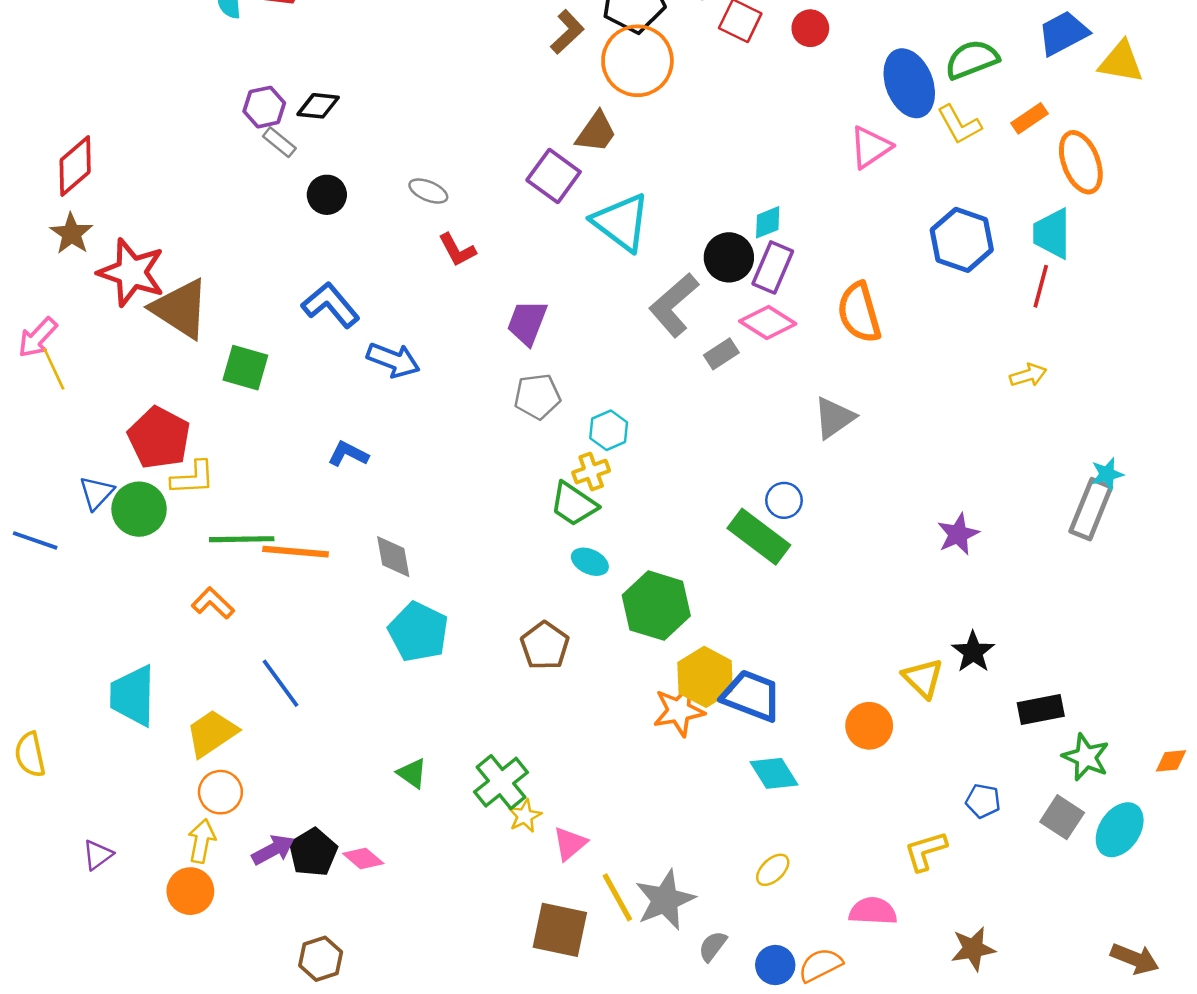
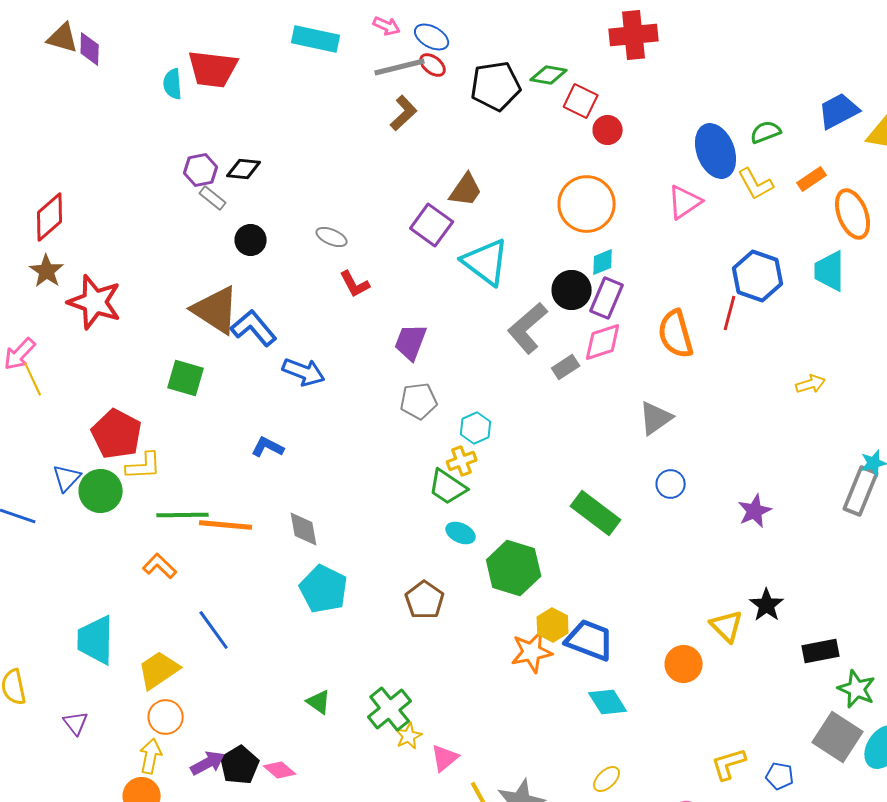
red circle: (810, 28) -> (608, 130), moved
brown L-shape: (567, 32) -> (404, 113), moved
green semicircle: (972, 60) -> (766, 132), size x0.7
orange circle: (637, 61) -> (587, 204), moved
red line: (1041, 286) -> (730, 313), moved
brown triangle: (180, 309) -> (216, 310), moved
pink diamond: (768, 323) -> (603, 342), turned -51
blue circle: (784, 500) -> (671, 484), moved
yellow hexagon: (705, 677) -> (553, 625), size x0.7
blue pentagon: (983, 801) -> (780, 776), moved
gray square: (1062, 817) -> (838, 737), size x1.4
purple triangle: (98, 855) -> (76, 723), moved, turned -32

